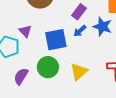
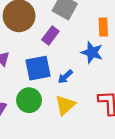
purple rectangle: (79, 12) -> (50, 35), moved
blue arrow: (80, 31) -> (65, 77), moved

